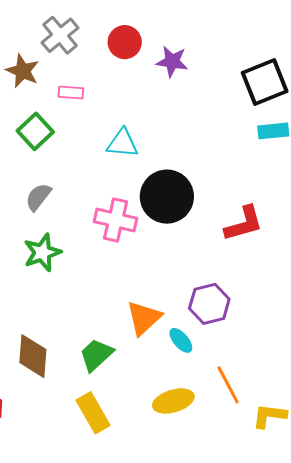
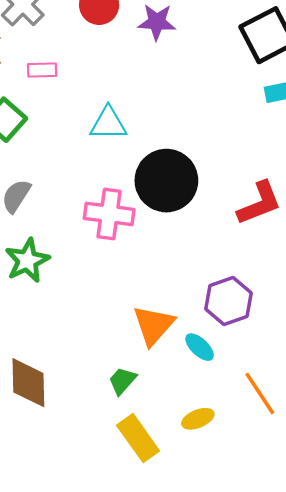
green trapezoid: (96, 355) -> (122, 381), moved, size x0.7
yellow ellipse: (173, 401) -> (198, 419), size x0.7
yellow rectangle: (93, 413) -> (138, 438), moved

